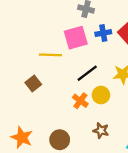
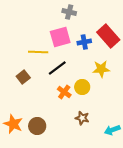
blue cross: (103, 33) -> (84, 42), moved
black line: (87, 73) -> (57, 68), moved
brown circle: (60, 140) -> (37, 126), moved

